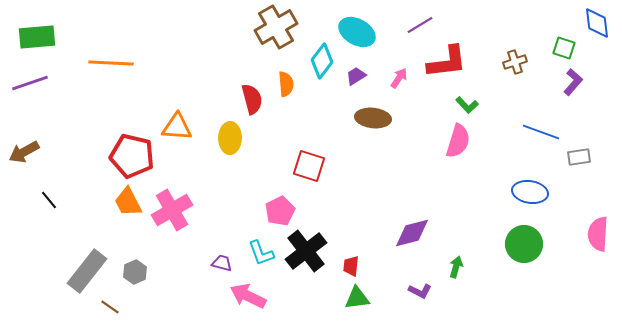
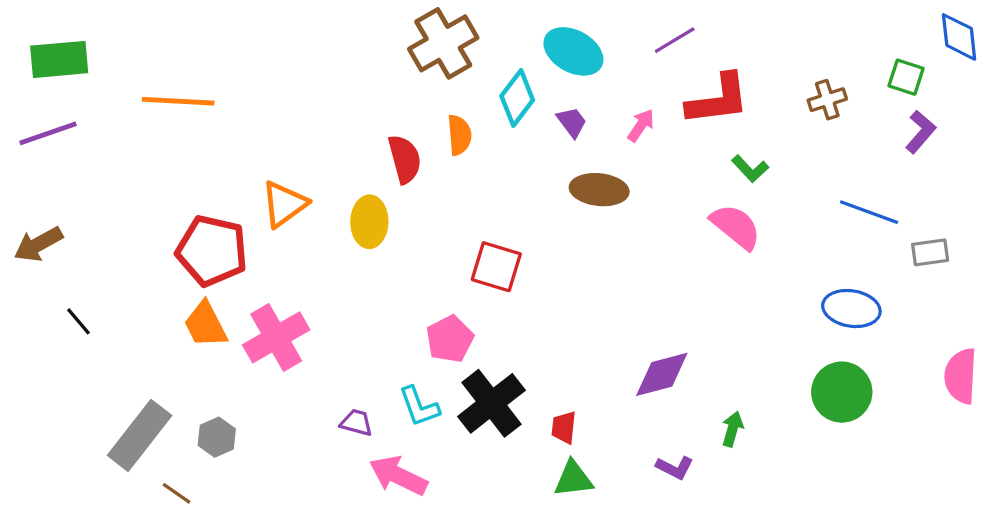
purple trapezoid: (356, 76) -> (572, 122), turned 85
orange triangle: (177, 127) -> (284, 204), turned -40
pink semicircle: (458, 141) -> (736, 227), turned -68

